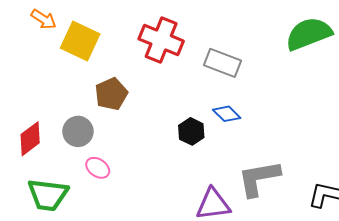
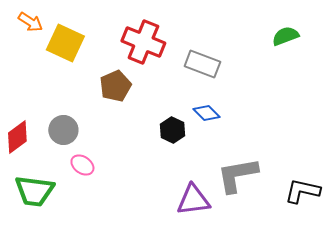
green semicircle: (309, 34) -> (285, 36), size x0.6
brown pentagon: (111, 94) -> (115, 86), moved

